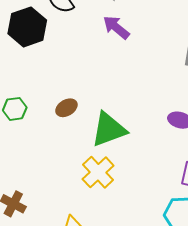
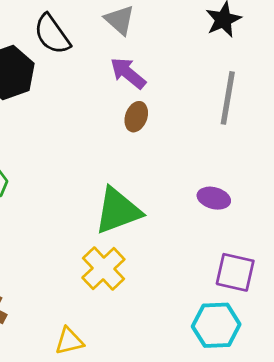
brown ellipse: (66, 108) -> (136, 117), moved, turned -40

